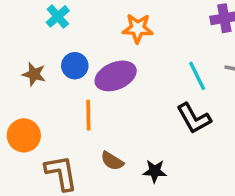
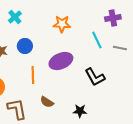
purple ellipse: (116, 76) -> (61, 61), moved
cyan line: (197, 76) -> (97, 40), moved
black star: (155, 171) -> (80, 111), moved

